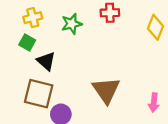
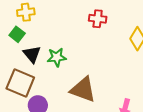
green star: (72, 24) -> (57, 57), moved
brown triangle: (106, 90) -> (83, 90), turned -44

